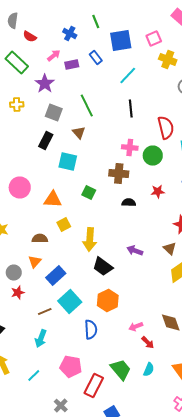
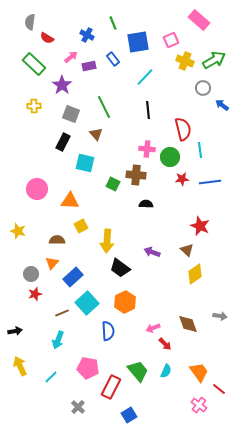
green square: (89, 192) -> (113, 184), moved
red star: (158, 192) -> (182, 179), moved

